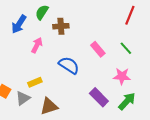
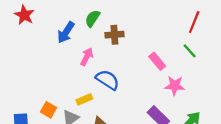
green line: (126, 48) -> (190, 51), moved
blue semicircle: (69, 65) -> (108, 80), moved
pink star: (122, 76) -> (175, 86), moved

